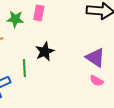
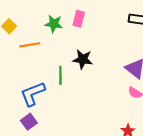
black star: (45, 52) -> (83, 59), turned 30

